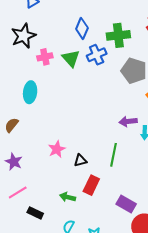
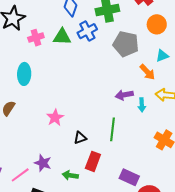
green triangle: (71, 58) -> (62, 37), turned -42
pink star: (57, 149) -> (55, 118), moved
purple star: (14, 162) -> (43, 163), moved

